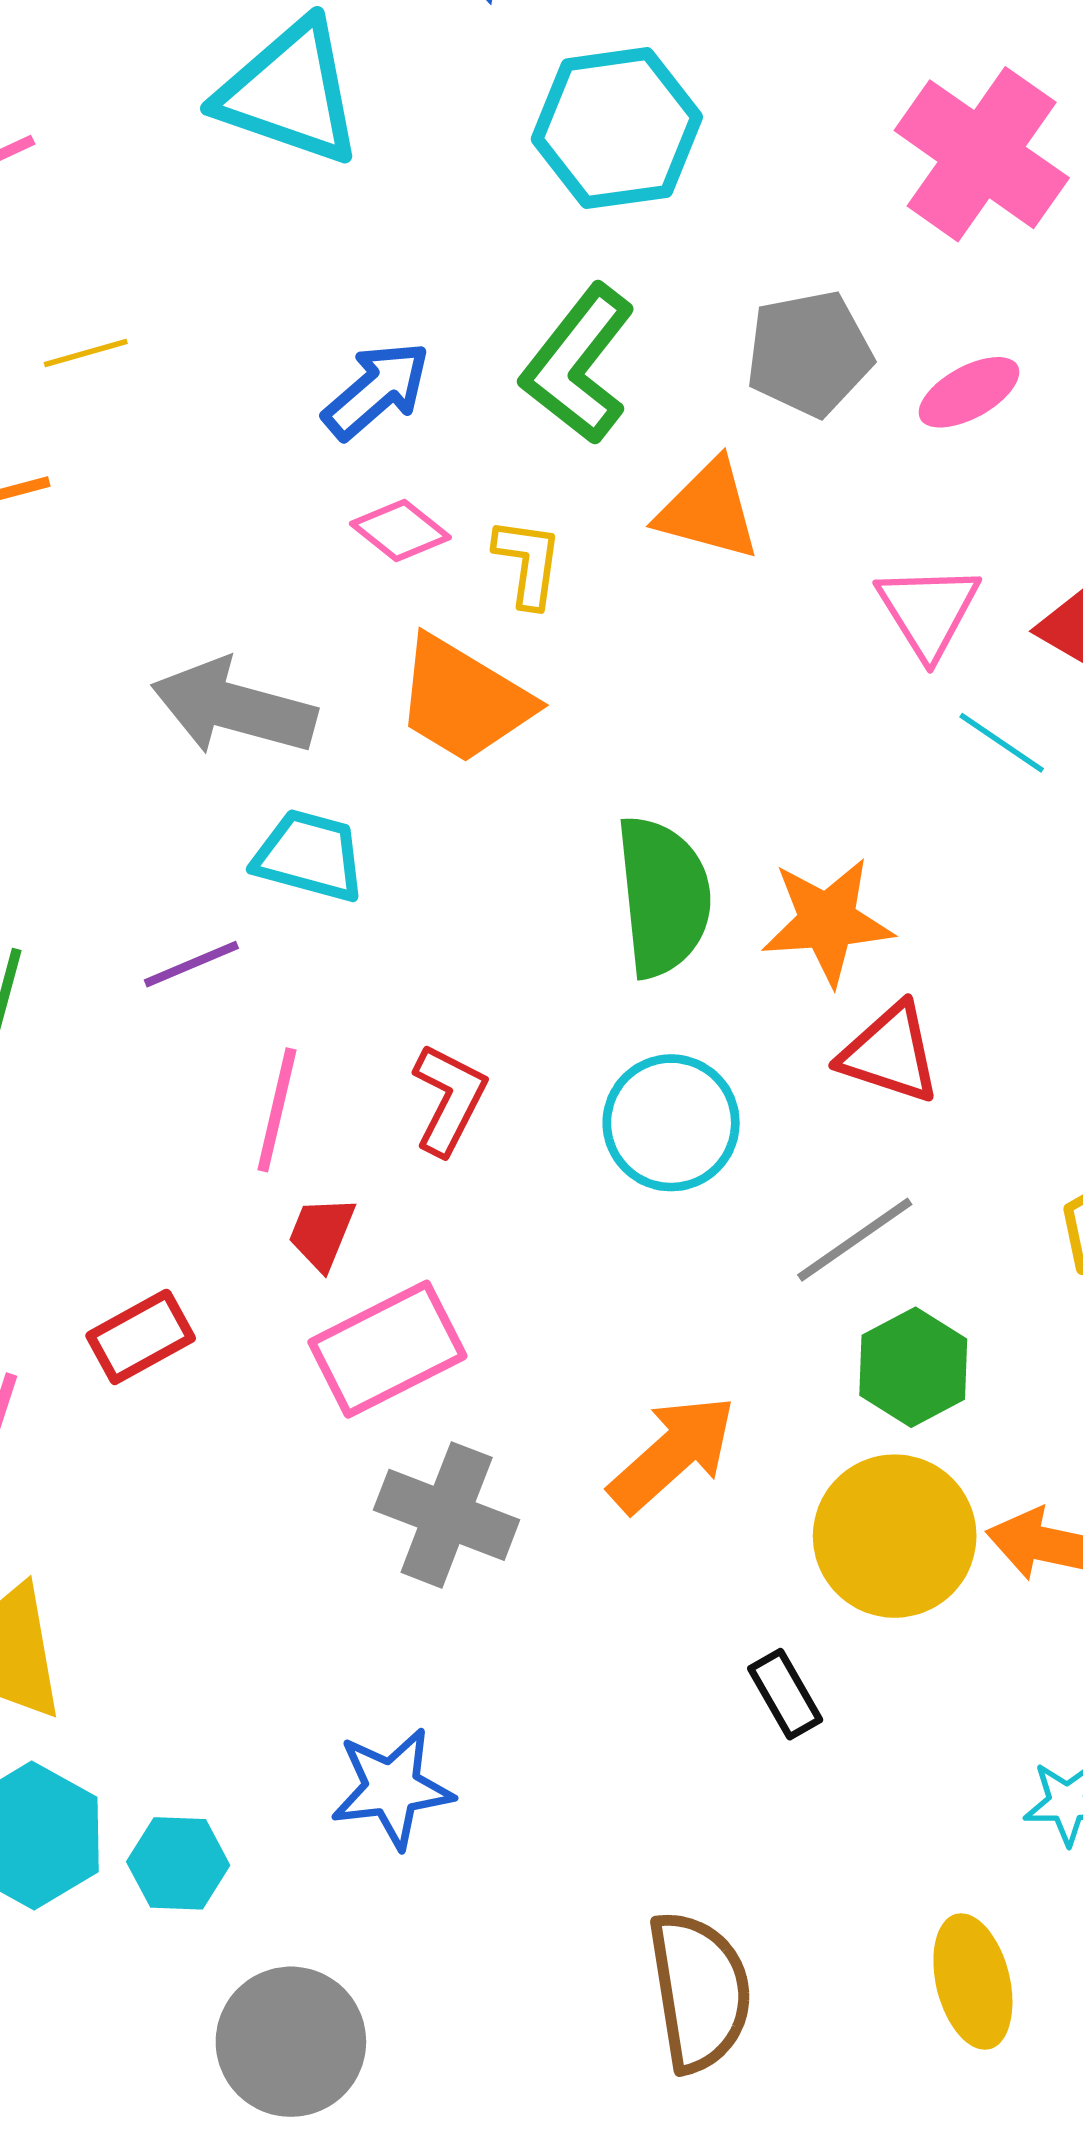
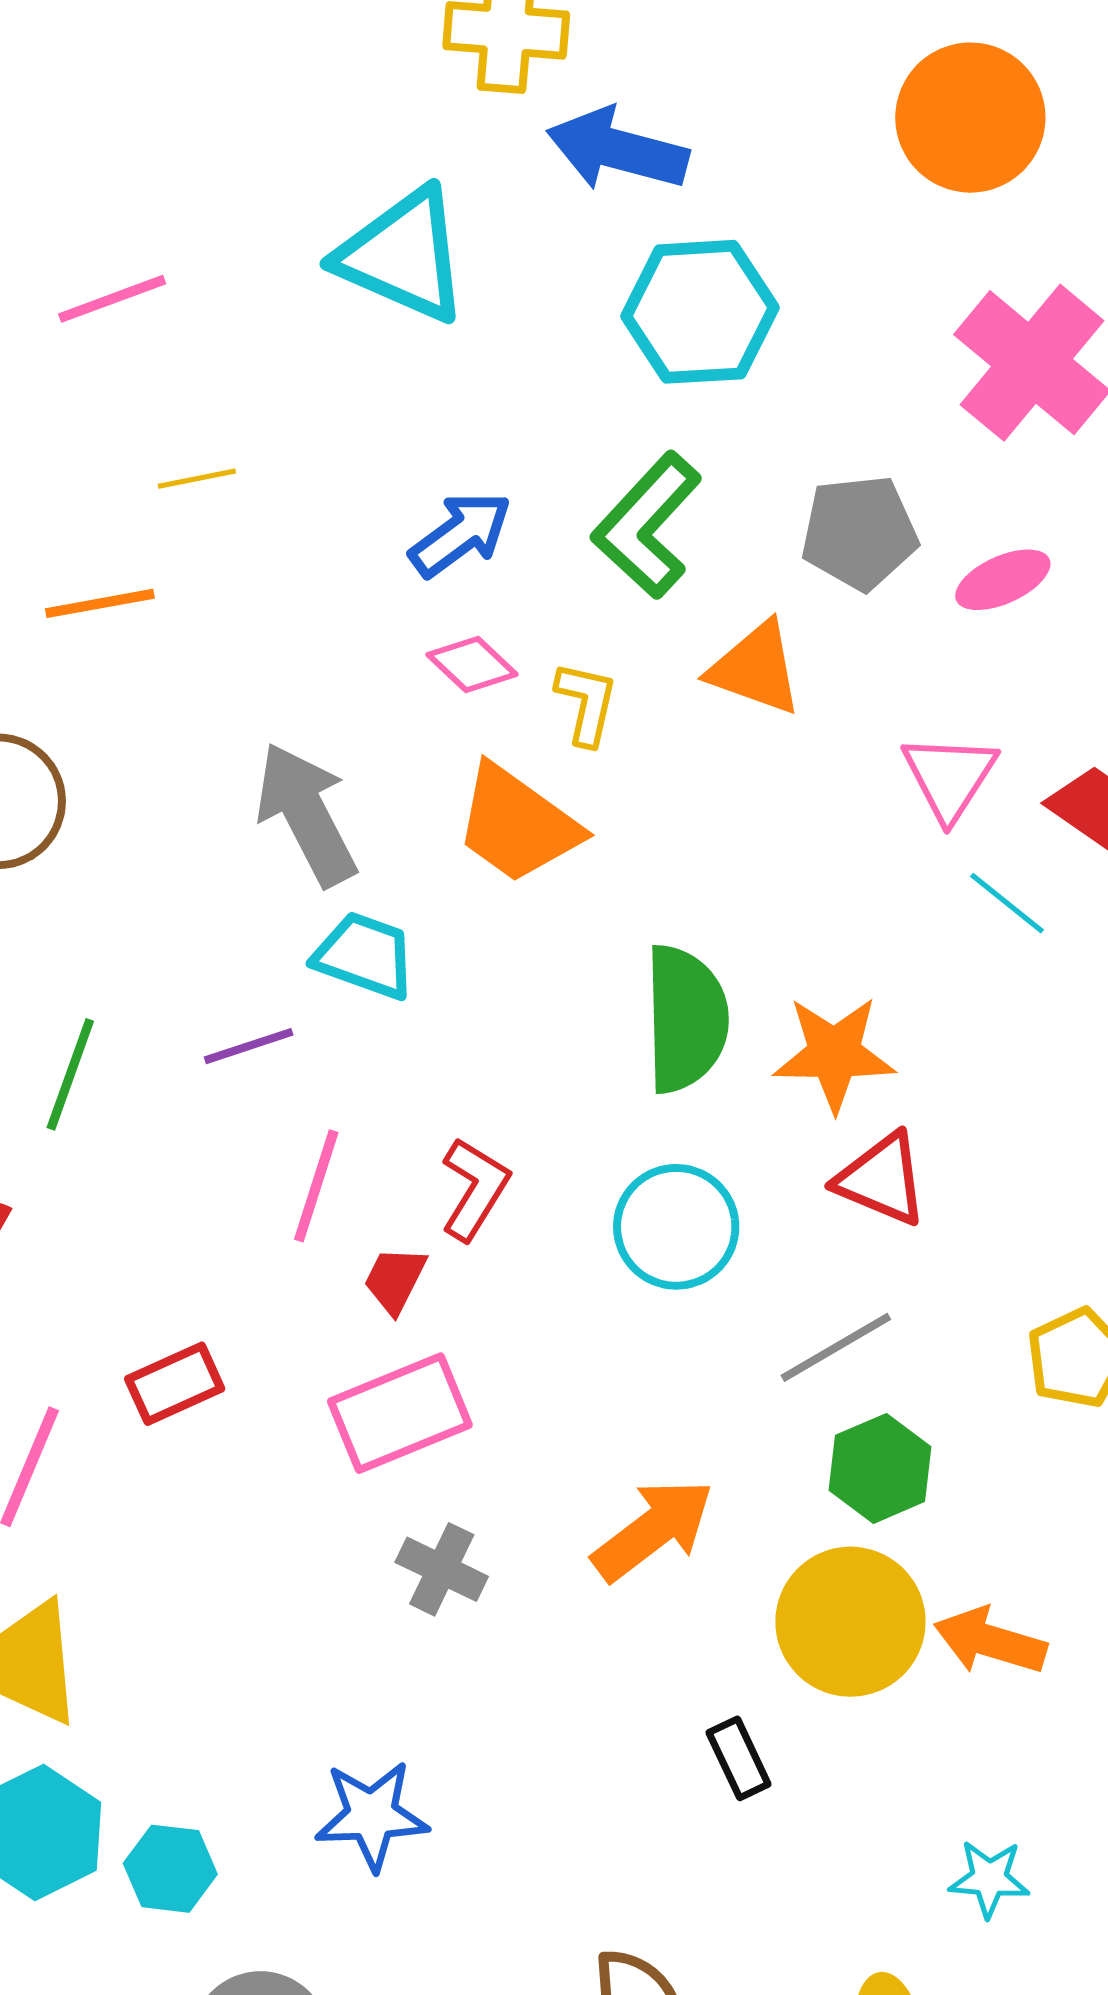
gray arrow: (234, 707) -> (306, 814), turned 43
red trapezoid: (322, 1233) -> (395, 1280), moved
gray cross: (447, 1515) -> (442, 1569), size x0.7

